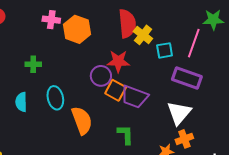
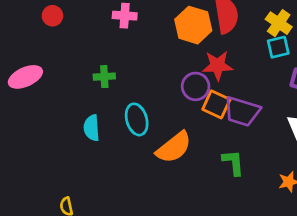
orange hexagon: (77, 29) -> (193, 25), moved
yellow cross: (143, 35) -> (279, 23), moved
orange semicircle: (82, 120) -> (174, 147), turned 76

